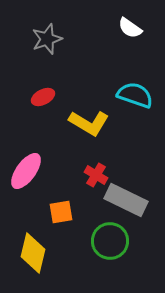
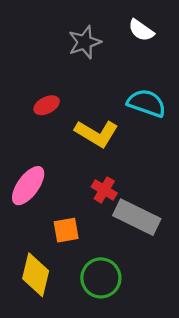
gray star: (47, 39) -> (85, 42), moved
green circle: (110, 241) -> (101, 278), moved

